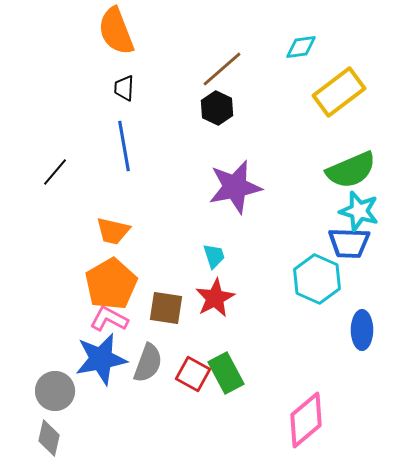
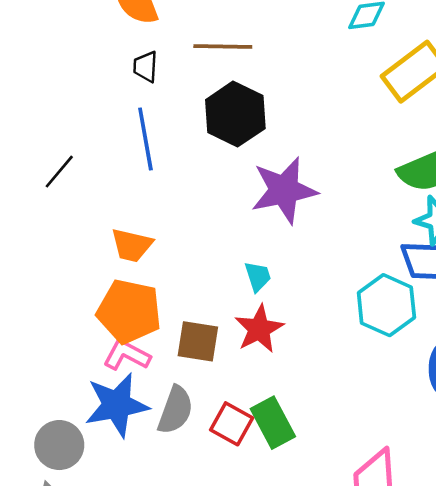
brown line: (222, 69) -> (223, 47), moved, turned 42
black hexagon: (217, 108) -> (235, 114), moved, size x1.5
orange pentagon: (111, 284) -> (129, 311), turned -30

